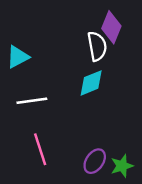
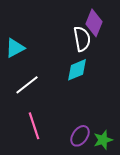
white line: (32, 101) -> (27, 85), turned -30

